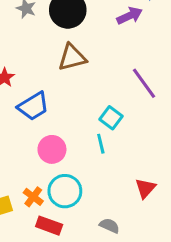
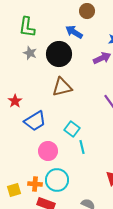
cyan square: (111, 118) -> (72, 129), moved
orange cross: (33, 197) -> (35, 184), turned -32

